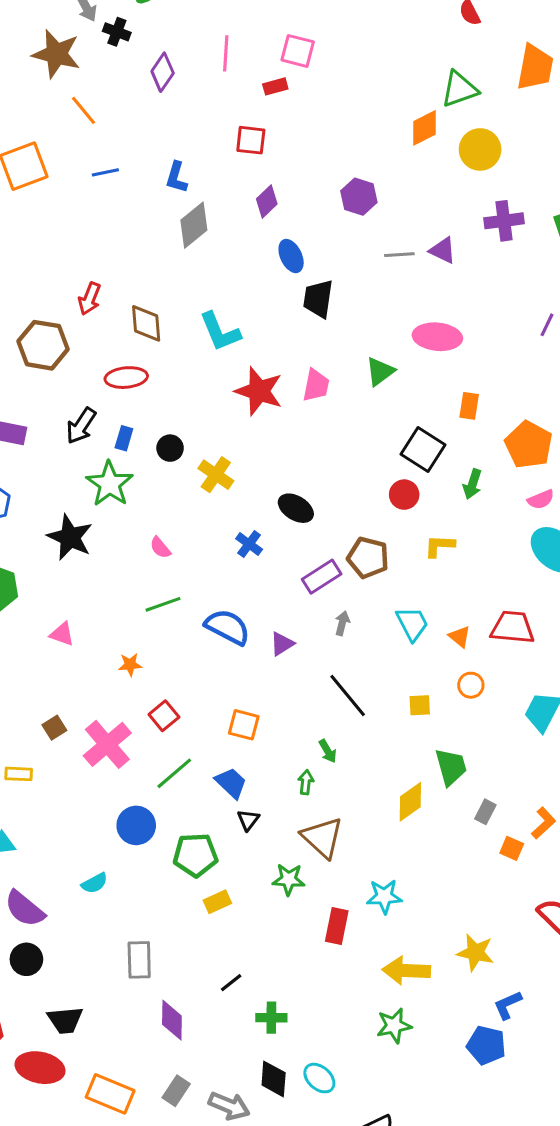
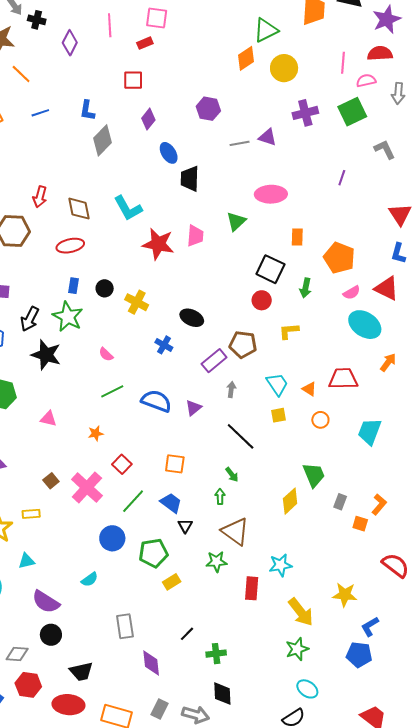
black arrow: (81, 426) -> (30, 319), moved
yellow square: (420, 705) -> (278, 415), moved
yellow arrow: (406, 971) -> (301, 612), turned -124
cyan ellipse: (319, 1078) -> (307, 689), moved

